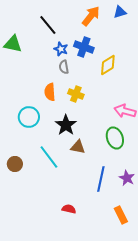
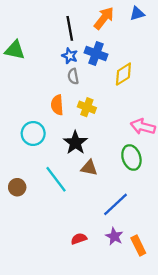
black line: (48, 25) -> (70, 28), moved, turned 30
purple star: (127, 178) -> (114, 236), moved
blue line: (101, 179) -> (115, 204), turned 35
red semicircle: (69, 209) -> (79, 239), turned -32

